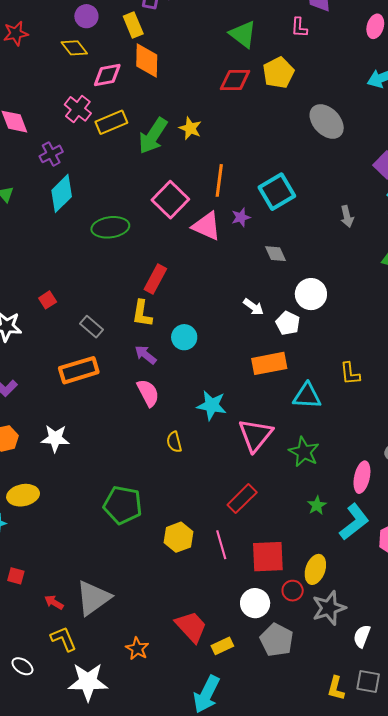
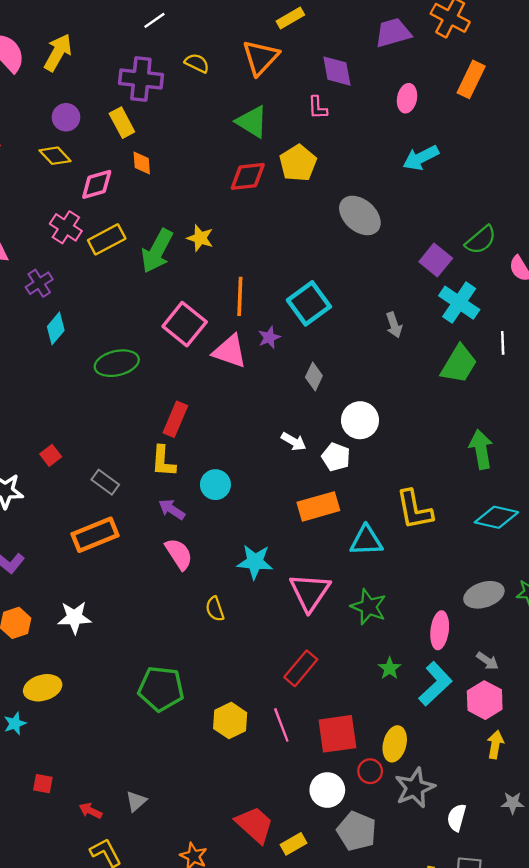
orange diamond: (147, 61) -> (142, 163), size x0.6
cyan diamond: (62, 193) -> (56, 328), size x0.7
gray diamond: (275, 254) -> (314, 376), turned 55
yellow L-shape: (350, 374) -> (414, 510), size x1.5
gray triangle: (93, 598) -> (136, 801), size x0.5

